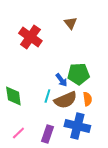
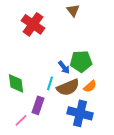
orange semicircle: (87, 99) -> (90, 86), turned 56
purple rectangle: (47, 134) -> (38, 105), moved

